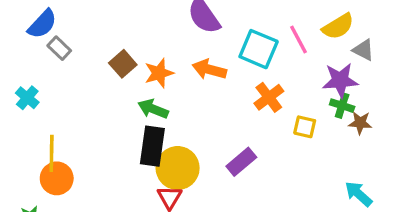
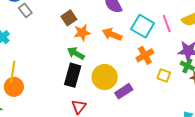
brown square: (123, 64) -> (69, 18), moved
yellow circle: (178, 168) -> (105, 77), moved

